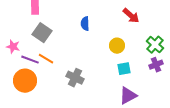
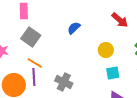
blue semicircle: (85, 24) -> (74, 28), turned 48
purple line: (30, 60) -> (34, 77), moved, turned 66

